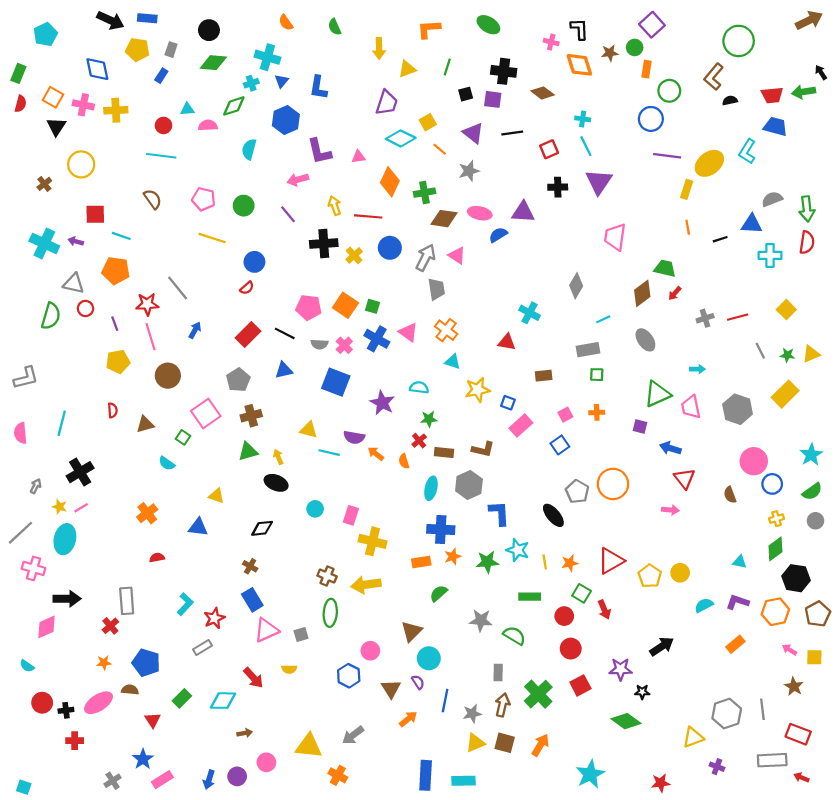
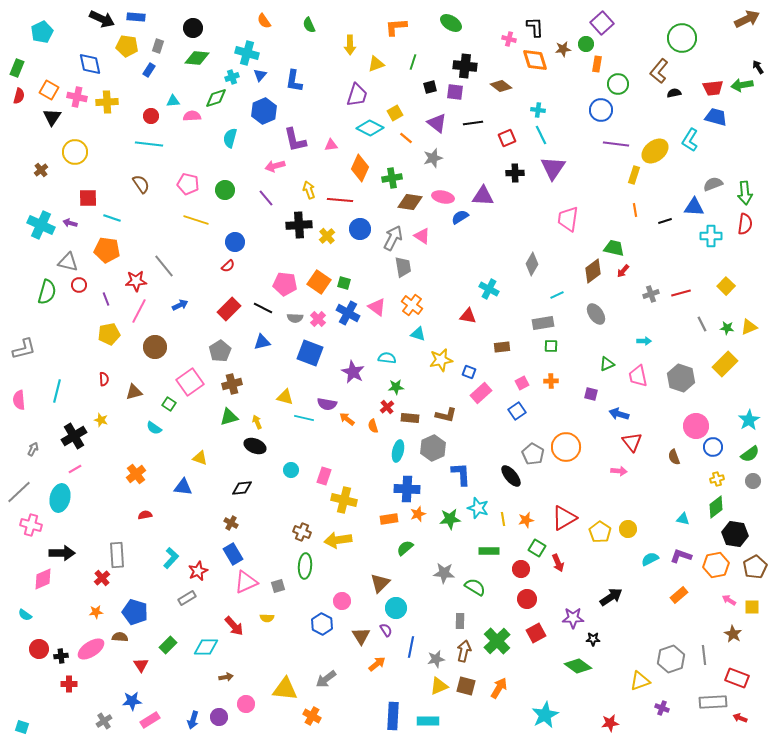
blue arrow: (195, 330) -> (180, 305), turned 35
pink line: (150, 337) -> (139, 311), turned 45
green triangle: (657, 394) -> (607, 364), size x0.6
yellow star: (59, 507) -> (101, 420), moved
blue star: (143, 759) -> (132, 701), turned 30

